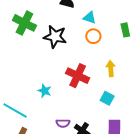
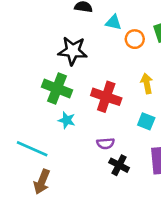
green cross: (24, 23) -> (57, 89), moved
orange circle: (93, 36) -> (135, 39), moved
purple semicircle: (63, 123) -> (106, 143), moved

